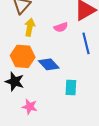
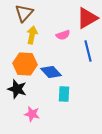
cyan rectangle: (71, 88) -> (64, 94), moved

